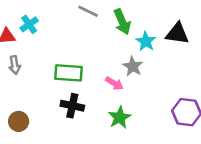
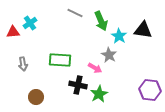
gray arrow: (15, 65) -> (23, 64), moved
black cross: (72, 106) -> (78, 85), moved
brown circle: (19, 121) -> (36, 97), moved

